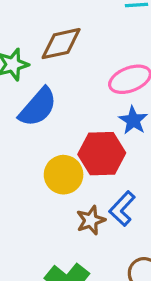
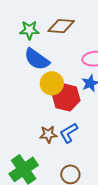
blue semicircle: (38, 107) -> (37, 59), turned 68
yellow circle: (64, 175) -> (52, 83), moved

